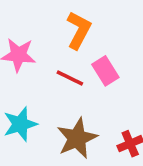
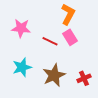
orange L-shape: (79, 30) -> (68, 14), moved

